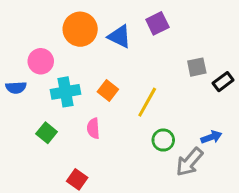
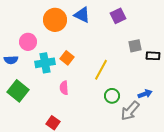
purple square: (157, 23) -> (118, 16), moved
blue triangle: (120, 36) -> (82, 15), moved
black rectangle: (223, 82) -> (153, 56), turned 40
orange square: (108, 90) -> (67, 58), moved
green square: (47, 133) -> (18, 91), moved, size x1.5

